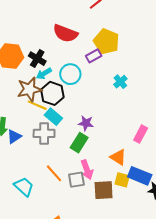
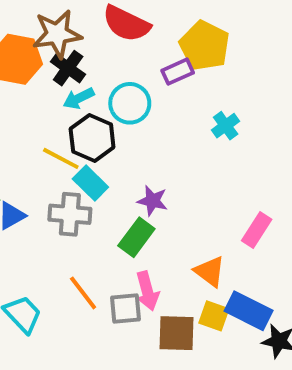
brown star: (29, 89) -> (57, 34), moved

